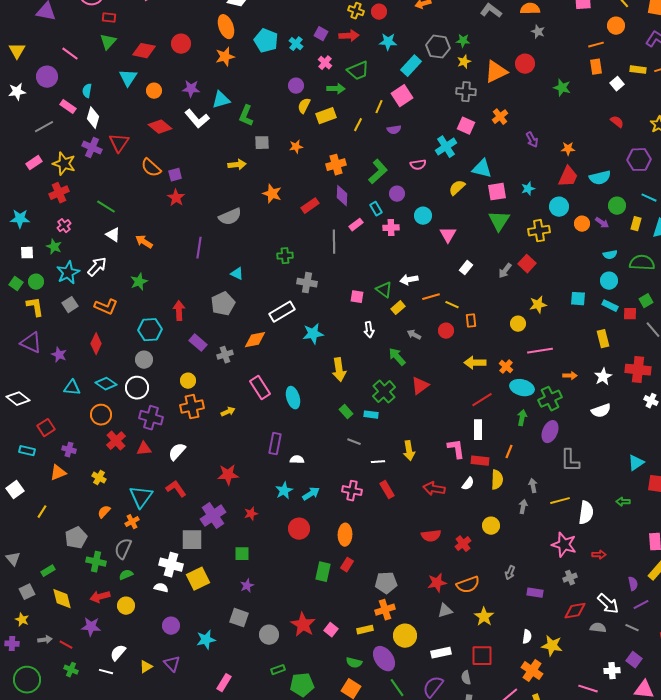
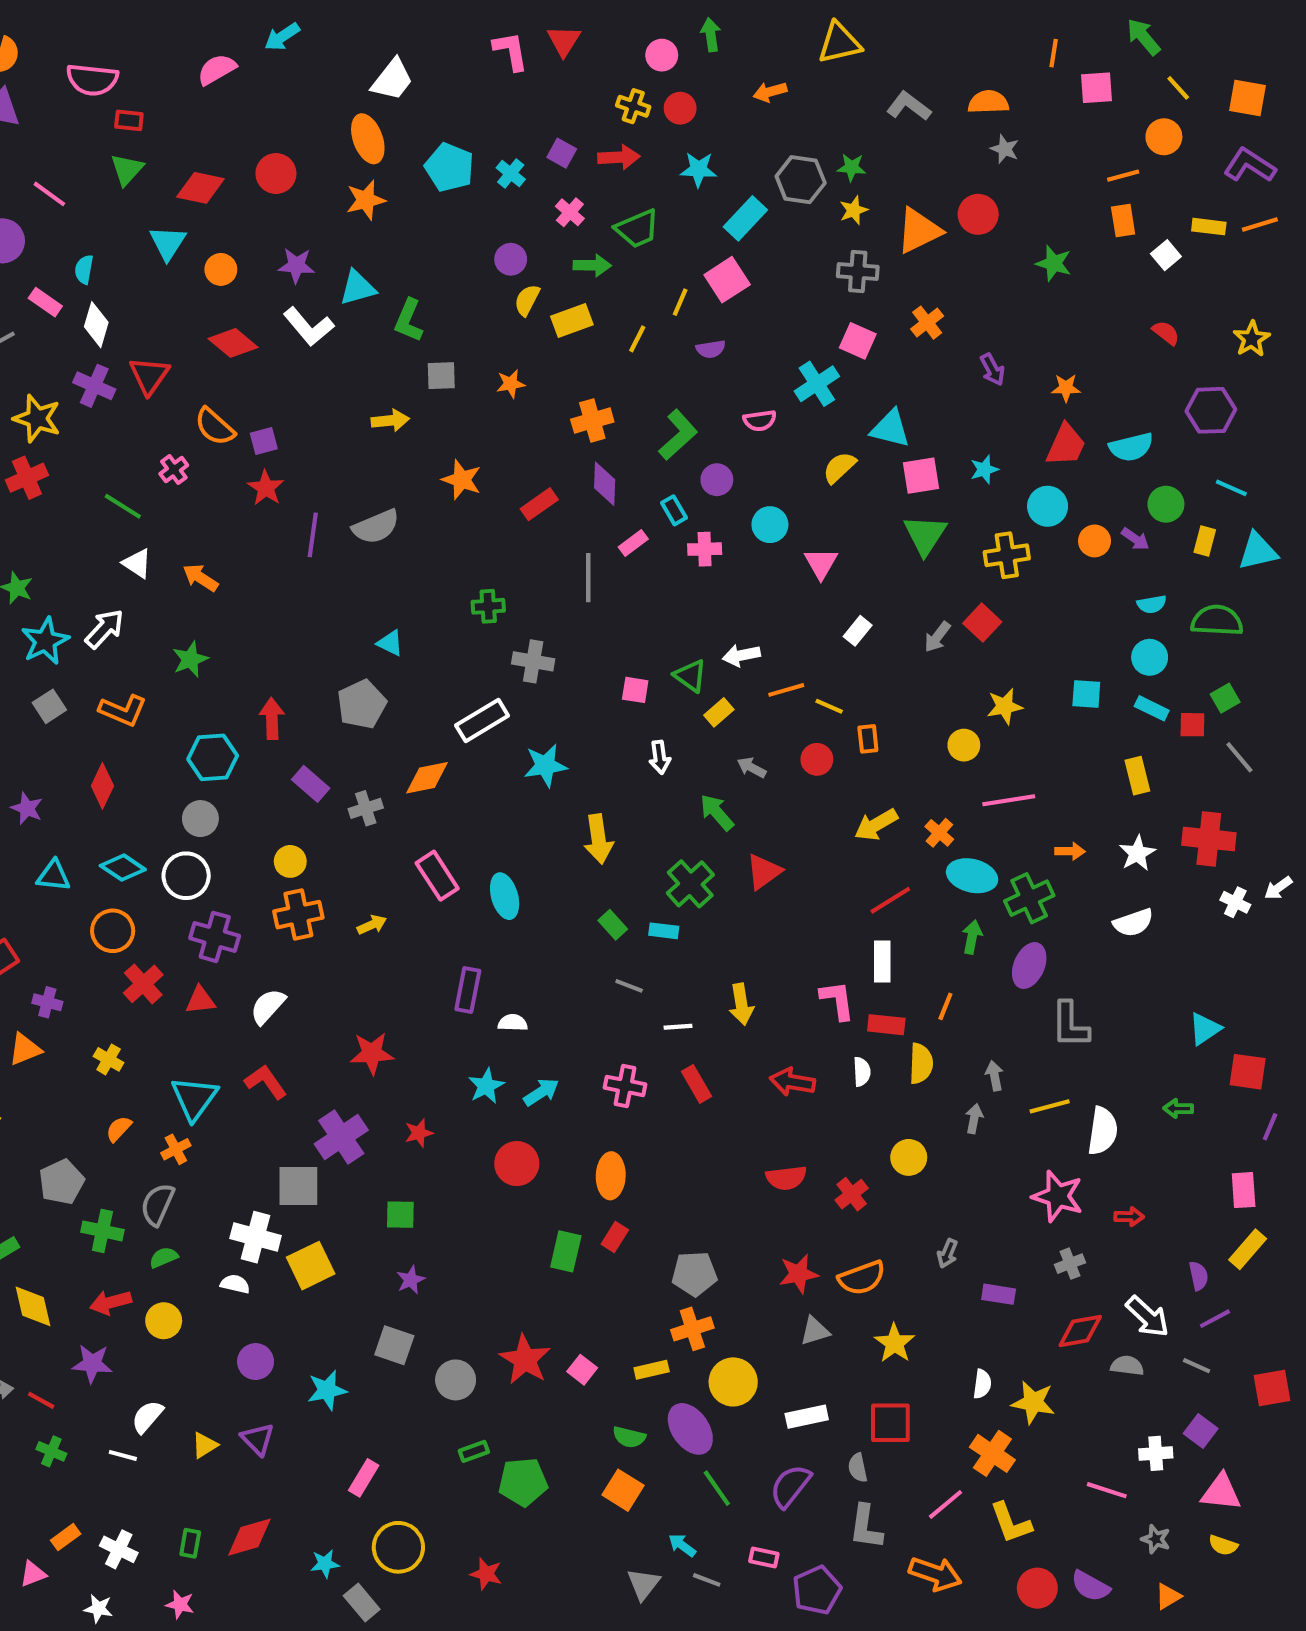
pink cross: (64, 226) -> (174, 469), moved
purple line: (199, 248) -> (313, 535), moved
yellow arrow: (475, 363) -> (876, 825), turned -30
white semicircle: (468, 484) -> (862, 1072), turned -40

